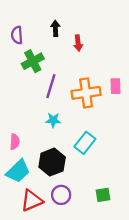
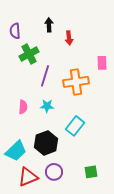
pink rectangle: (115, 86) -> (102, 63), moved
pink semicircle: (15, 142) -> (23, 107), moved

